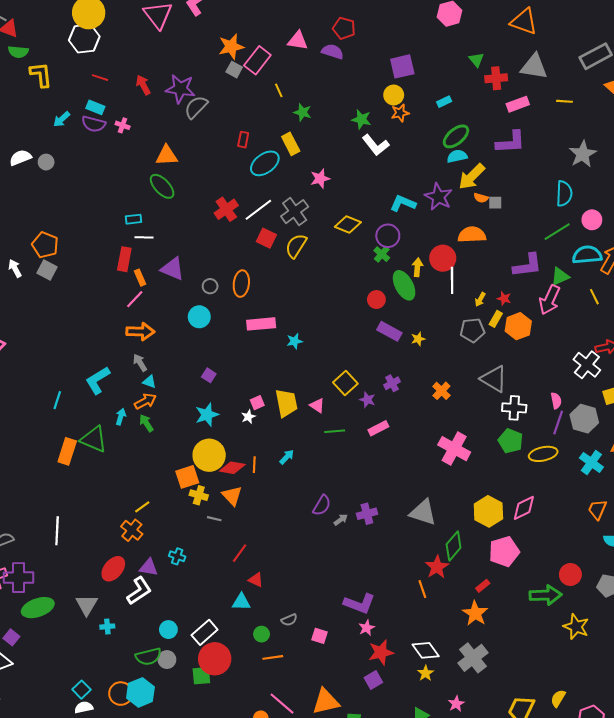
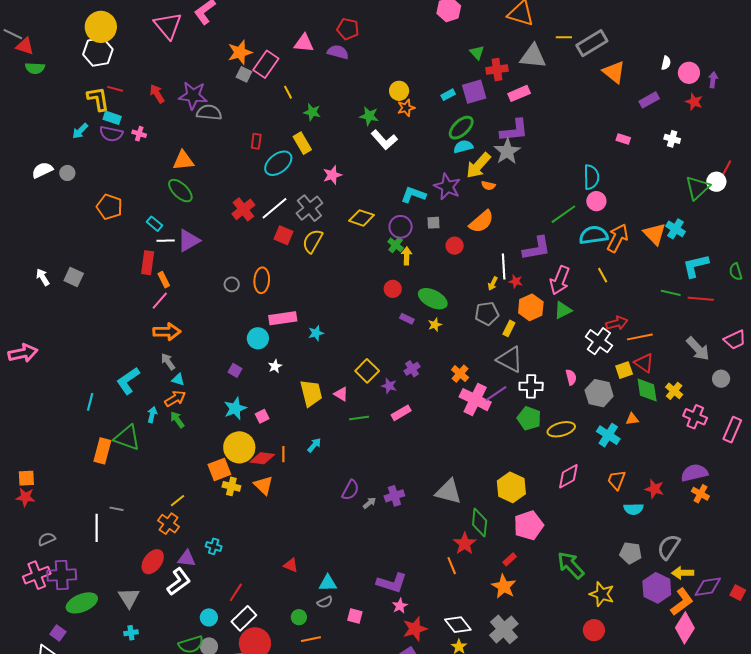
purple square: (402, 66) -> (474, 92), moved
yellow L-shape: (41, 75) -> (98, 99), moved
yellow line: (564, 101) -> (564, 37), moved
gray semicircle: (196, 107) -> (209, 112), turned 55
gray star: (583, 154) -> (507, 151), moved
cyan semicircle: (564, 194) -> (591, 177), moved
gray square: (495, 203) -> (433, 223), moved
cyan rectangle: (134, 219) -> (154, 224), turned 49
orange semicircle: (472, 235) -> (481, 222), turned 144
orange pentagon: (45, 245) -> (109, 207), moved
red circle: (443, 258) -> (455, 246), size x0.7
yellow arrow: (417, 267) -> (407, 256), moved
purple triangle: (173, 269) -> (189, 241), moved, turned -50
green triangle: (560, 276) -> (563, 310), moved
white line: (452, 280) -> (504, 266), moved
green ellipse: (404, 285) -> (433, 299), moved, turned -32
cyan circle: (199, 317) -> (258, 338), moved
yellow rectangle: (496, 319) -> (509, 328), moved
purple rectangle: (389, 331) -> (407, 319), size x0.6
pink square: (257, 403) -> (262, 416), moved
white star: (248, 417) -> (275, 366), moved
purple line: (558, 422) -> (496, 393), moved, turned 40
pink cross: (454, 449) -> (475, 400), moved
pink diamond: (524, 508) -> (568, 476), moved
gray line: (214, 519) -> (116, 509), moved
green diamond: (454, 546) -> (480, 523), turned -32
red line: (240, 553) -> (236, 592), moved
red circle: (570, 575) -> (594, 630), moved
green arrow: (546, 595) -> (571, 565), turned -128
cyan triangle: (241, 602) -> (328, 583), moved
cyan cross: (107, 627) -> (131, 633), moved

